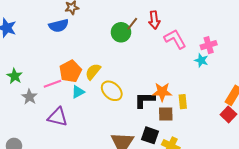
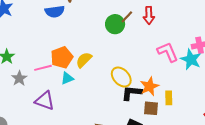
pink L-shape: (175, 39) -> (168, 52), moved
cyan star: (201, 60) -> (191, 59), size x1.5
yellow ellipse: (112, 91) -> (121, 77), moved
orange star: (162, 92) -> (149, 86), turned -30

